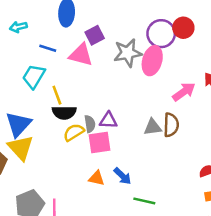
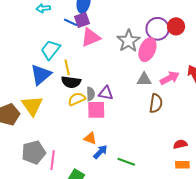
purple square: (95, 35) -> (82, 20), moved
blue line: (48, 48) -> (71, 22), moved
gray star: (128, 53) -> (128, 41), turned -30
pink triangle: (81, 55) -> (91, 37), turned -45
blue triangle: (18, 124) -> (41, 75), moved
gray triangle: (153, 127) -> (144, 79), moved
blue arrow: (122, 176) -> (100, 152), moved, turned -98

